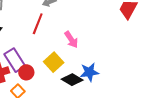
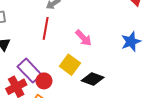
blue star: (89, 72) -> (131, 42), moved

